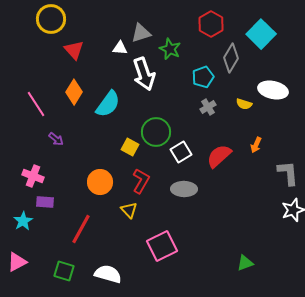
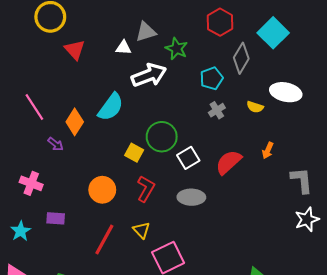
white arrow: (144, 74) -> (149, 75), turned -92
orange diamond: (74, 92) -> (75, 122), moved
purple rectangle: (45, 202) -> (56, 218), moved
yellow triangle: (129, 210) -> (142, 230), moved
red line: (81, 229) -> (104, 240), moved

